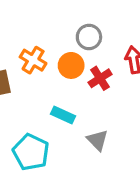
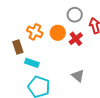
gray circle: (89, 37) -> (75, 15), moved
cyan rectangle: (63, 115) -> (32, 63), moved

